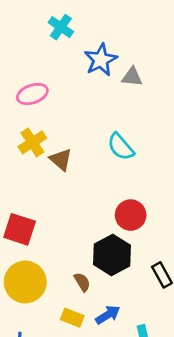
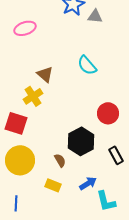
yellow cross: (32, 142) -> (33, 96), moved
red circle: (131, 215) -> (108, 113), moved
blue arrow: (108, 315) -> (88, 183), moved

